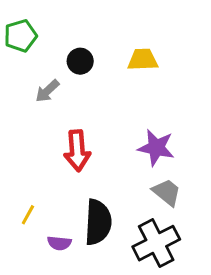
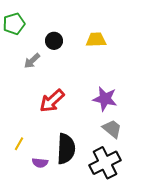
red arrow: (77, 151) -> (52, 101), turned 52

